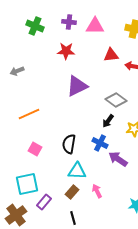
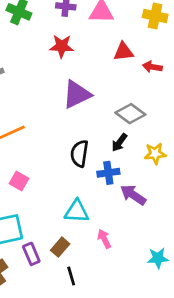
blue cross: (100, 143) -> (108, 173), turned -35
black semicircle: (69, 144) -> (79, 154), moved
brown rectangle: (72, 192) -> (60, 247), moved
purple rectangle: (44, 202) -> (31, 254), turned -63

